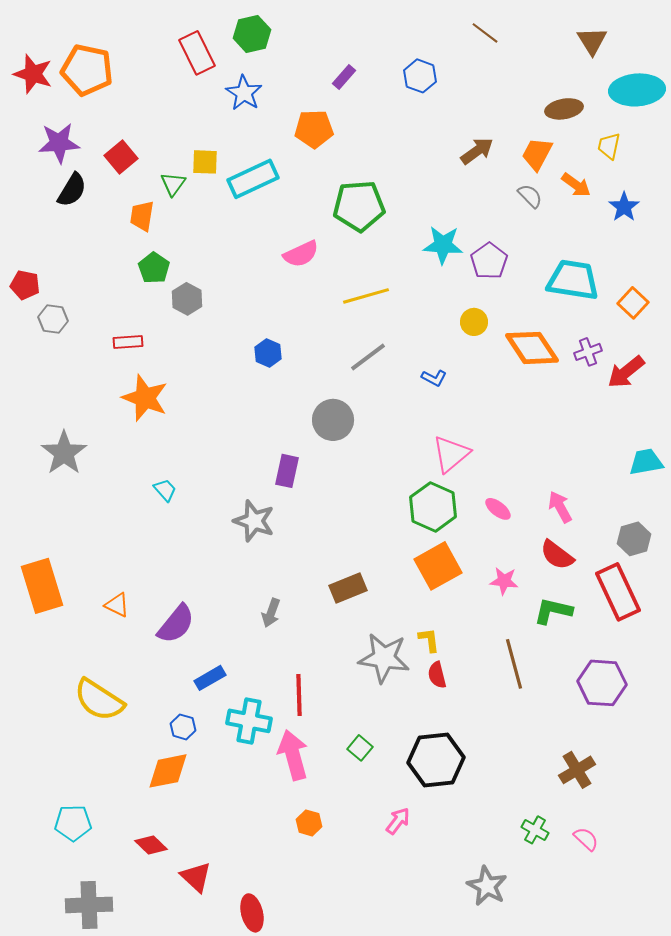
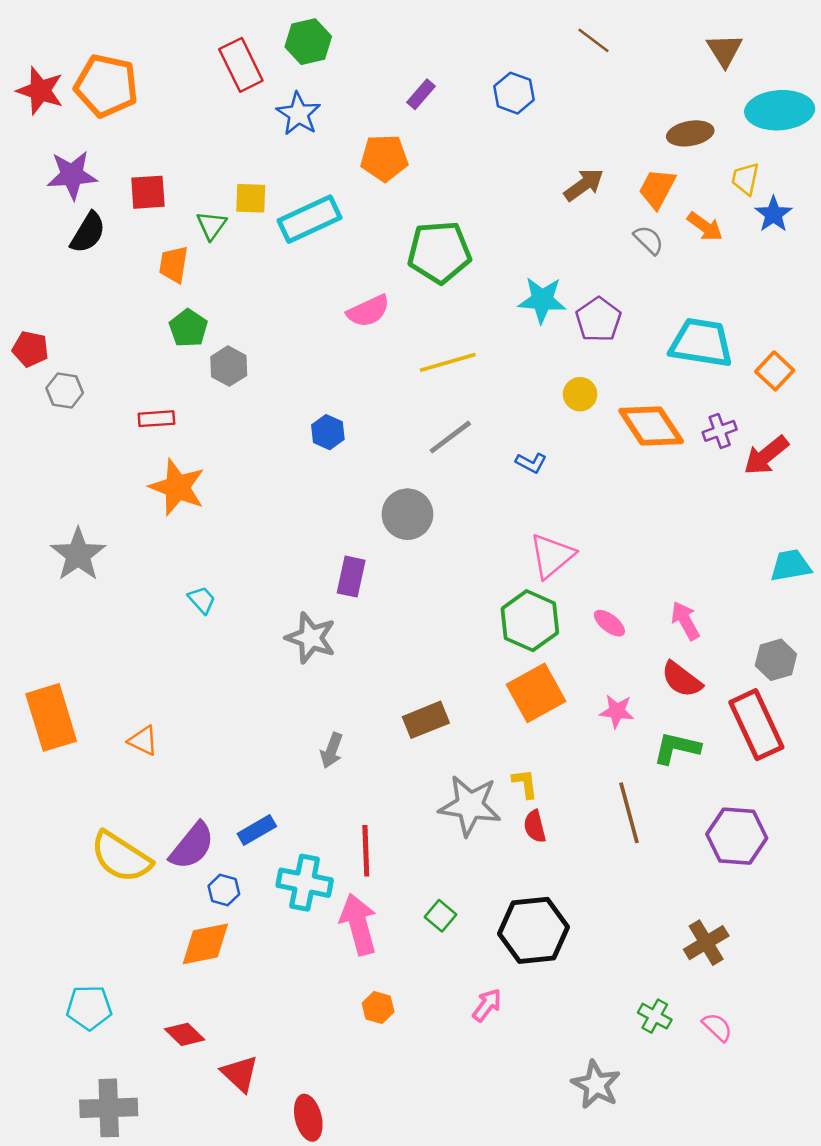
red square: (121, 157) -> (148, 192), turned 36
blue star: (624, 207) -> (773, 214), moved
purple semicircle: (176, 624) -> (192, 846), moved

